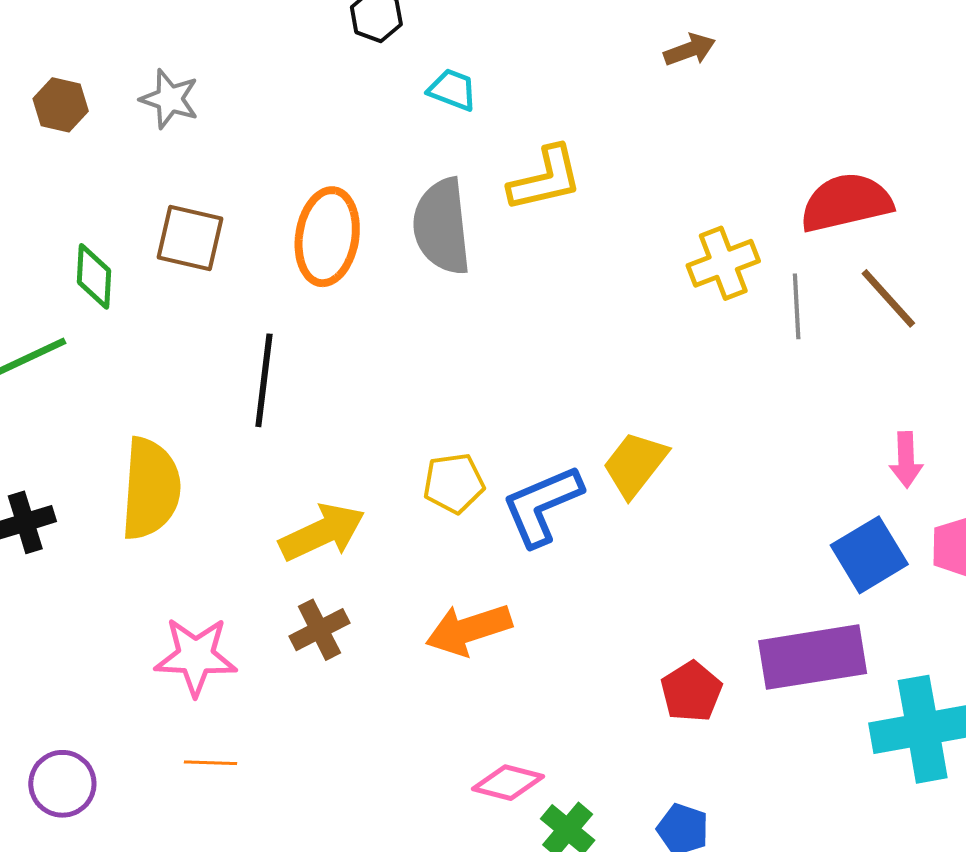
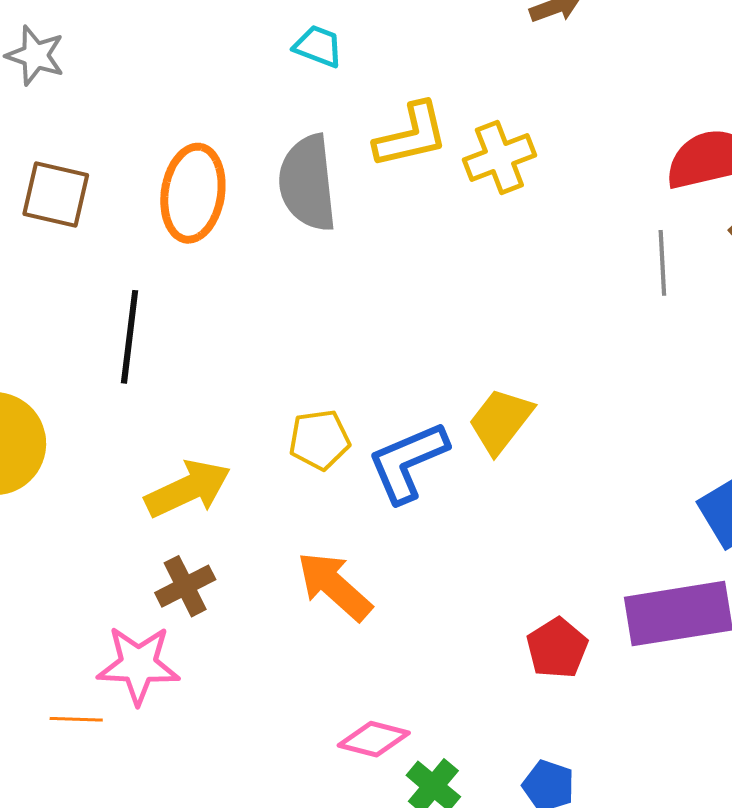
yellow cross: (723, 263) -> (499, 158), moved
orange arrow: (469, 630) -> (334, 586), turned 60
pink star: (196, 656) -> (138, 665), moved

